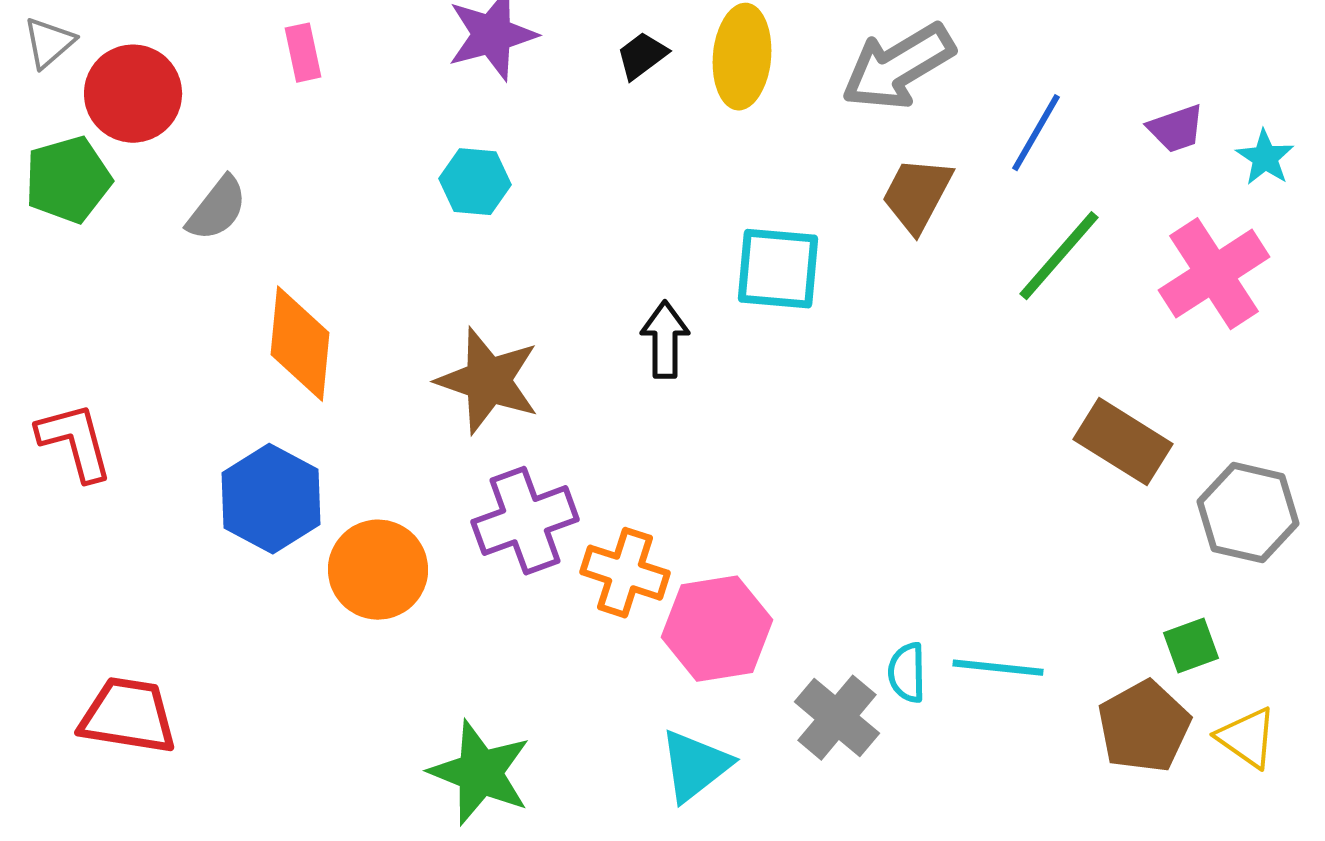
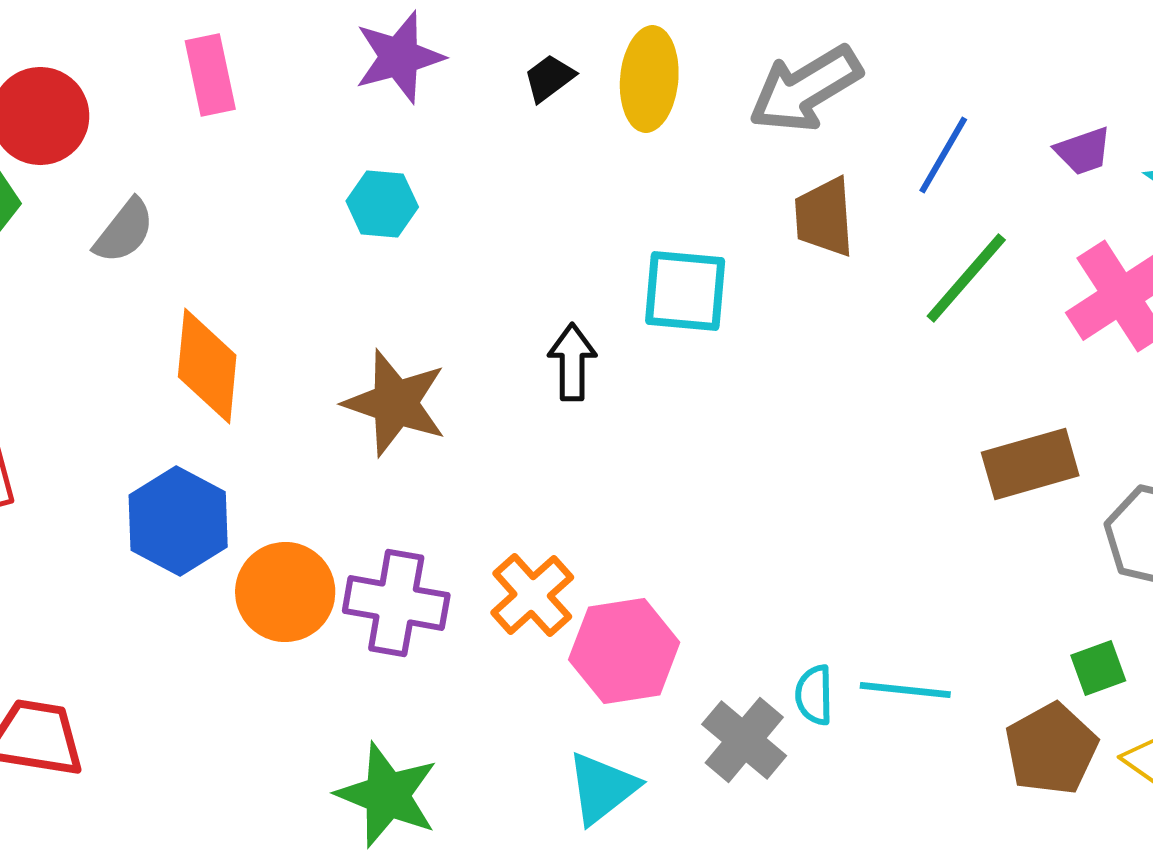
pink rectangle: (303, 53) -> (210, 75), size x1.4
brown trapezoid: (917, 195) -> (824, 217), turned -32
brown rectangle: (1123, 442) -> (1030, 464), turned -48
purple cross: (525, 521) -> (396, 603), moved, turned 30
orange cross: (625, 573) -> (532, 595), turned 30

